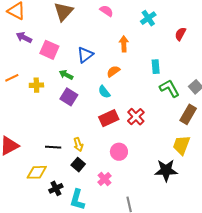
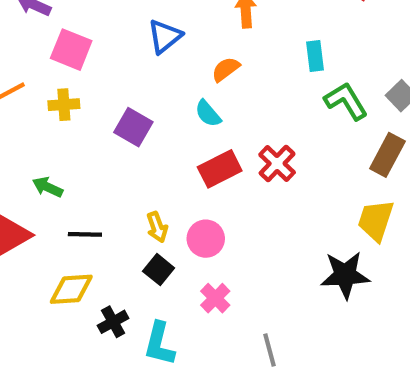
pink square: (49, 50) -> (71, 50), moved
green arrow: (66, 75) -> (48, 187), moved
black line: (53, 147) -> (85, 234), moved
pink circle: (119, 152) -> (206, 239), moved

